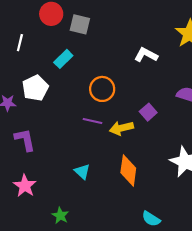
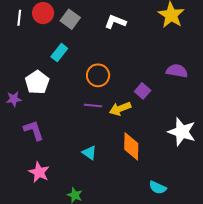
gray square: (80, 24) -> (70, 19), turned 30
white line: (20, 43) -> (19, 18), moved
white L-shape: (146, 55) -> (115, 22), moved

